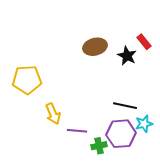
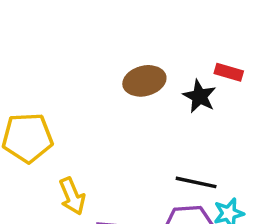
red rectangle: (144, 42) -> (229, 72), turned -35

